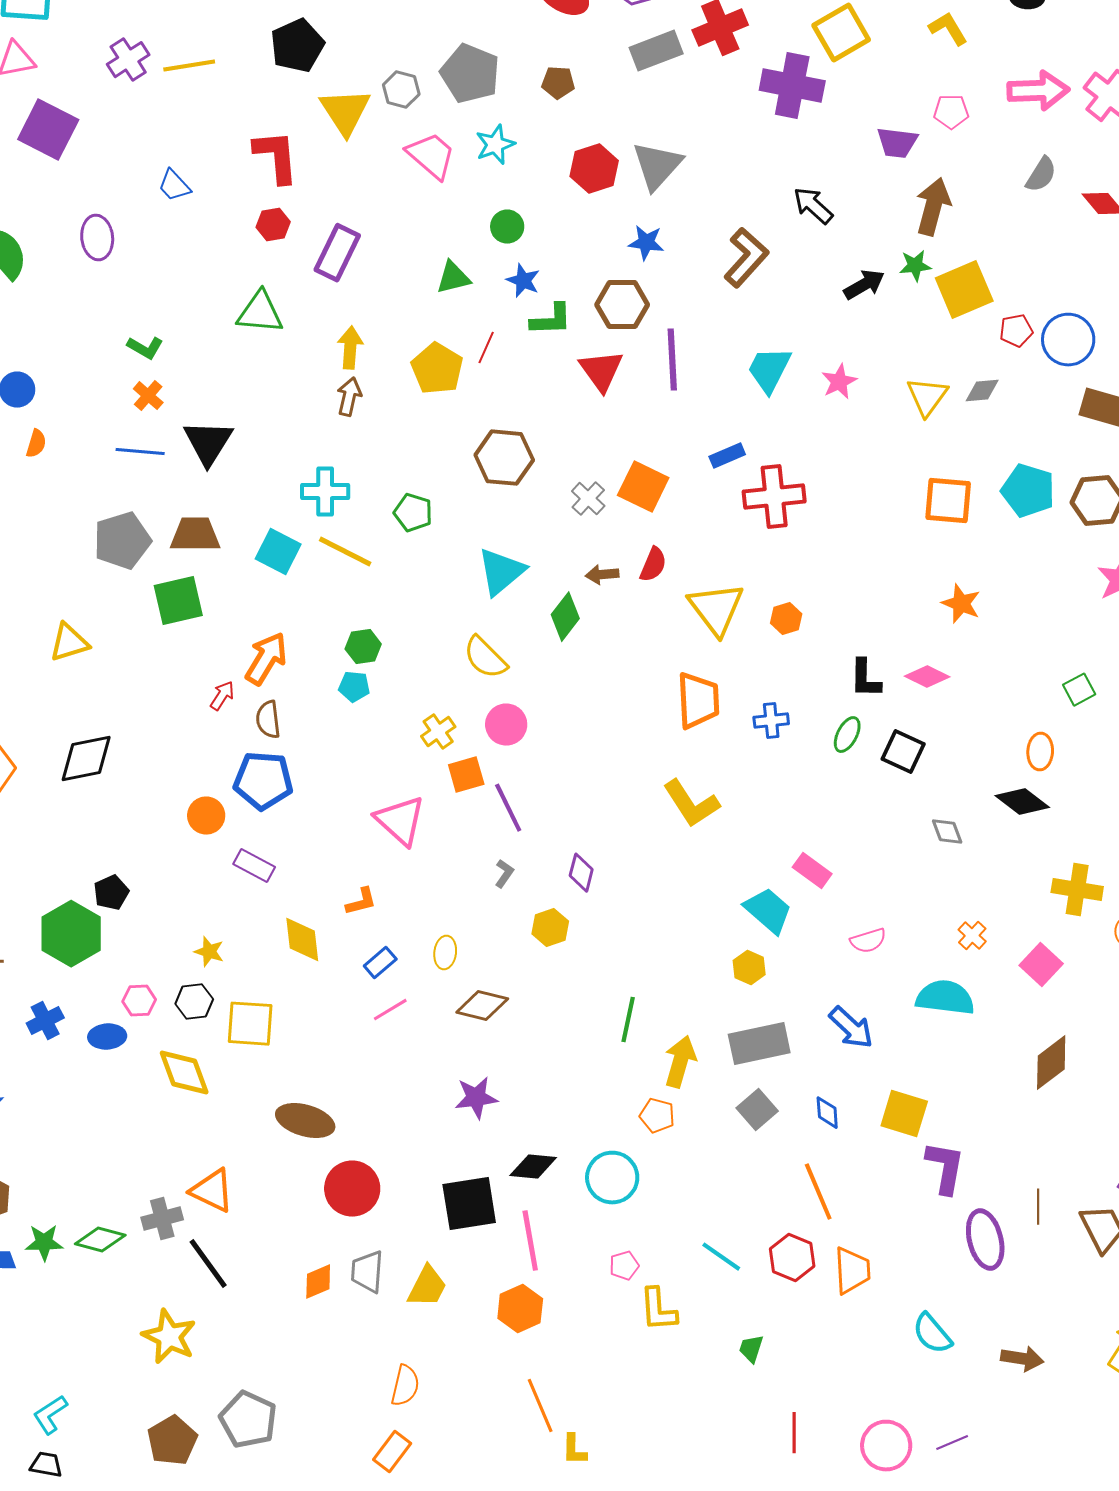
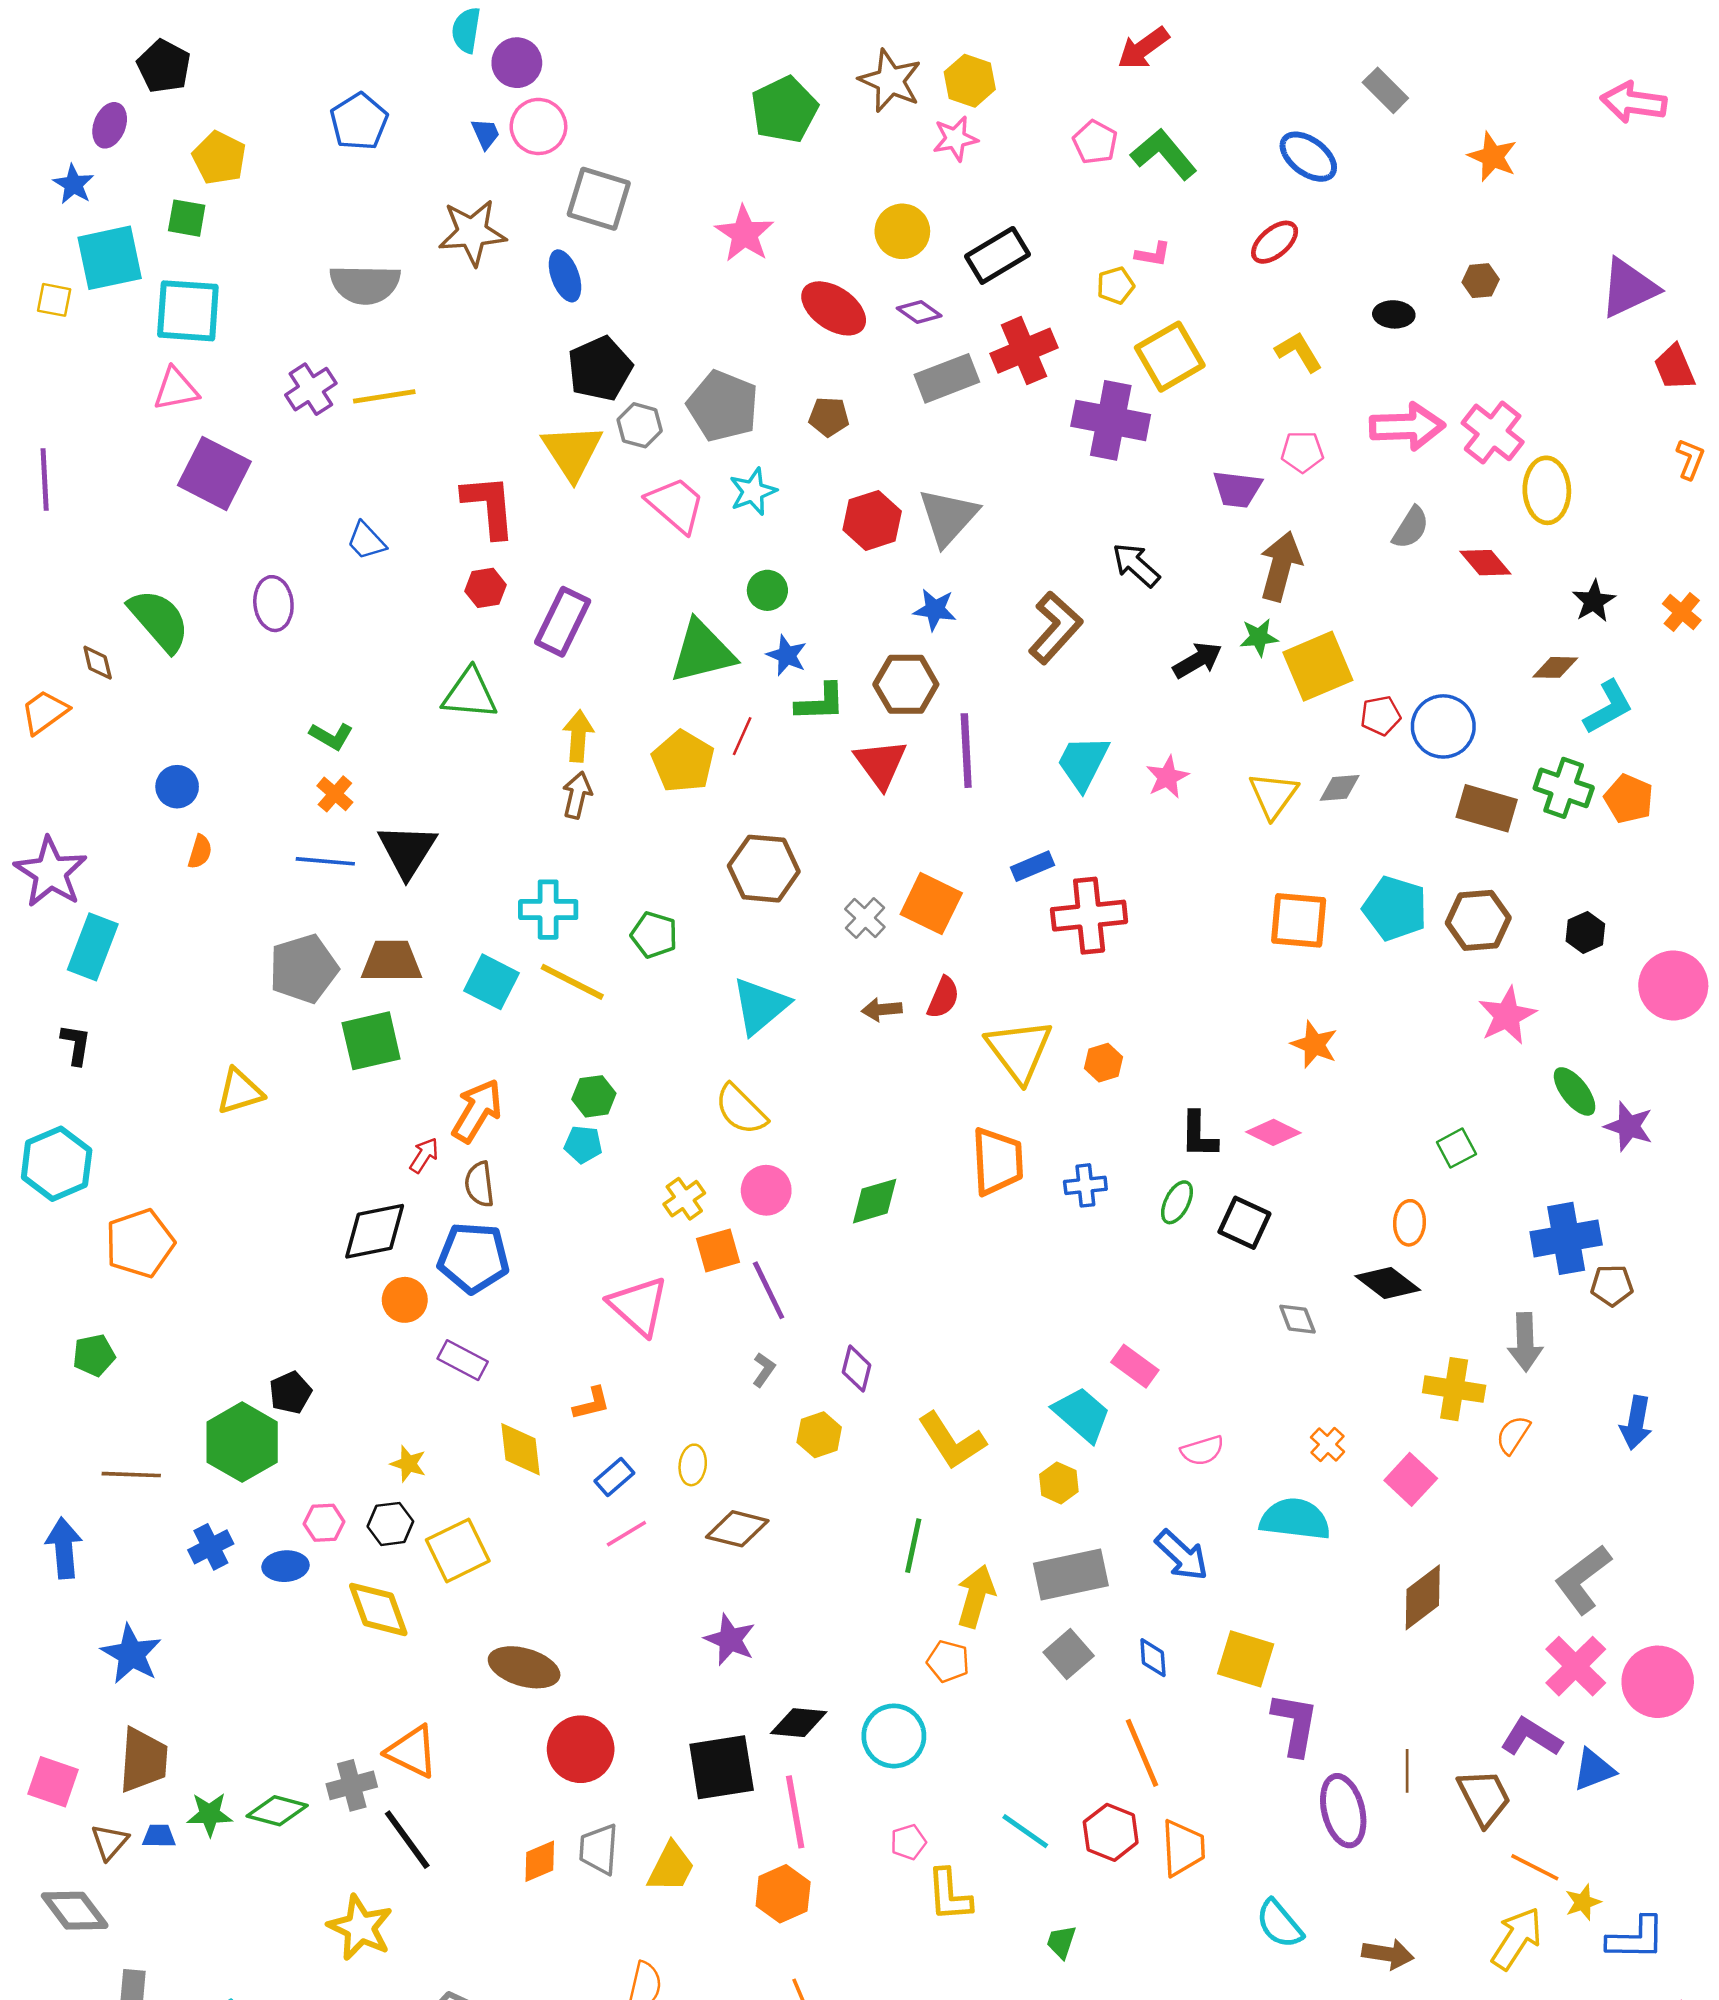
black pentagon: (297, 46) -> (600, 369), moved
green triangle: (453, 278) -> (702, 652), size x1.6
green diamond: (565, 617) -> (875, 1201), moved, turned 36
black diamond: (86, 759) -> (375, 1231), moved
yellow L-shape: (691, 804) -> (952, 1441), moved
yellow square: (250, 1024) -> (458, 1550), turned -30
purple star: (476, 1098) -> (730, 1640), turned 30

